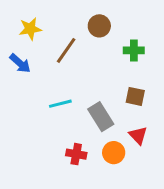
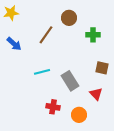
yellow star: (30, 29) -> (11, 13), moved
brown square: (135, 96) -> (102, 68), moved
orange circle: (114, 153) -> (79, 115), moved

